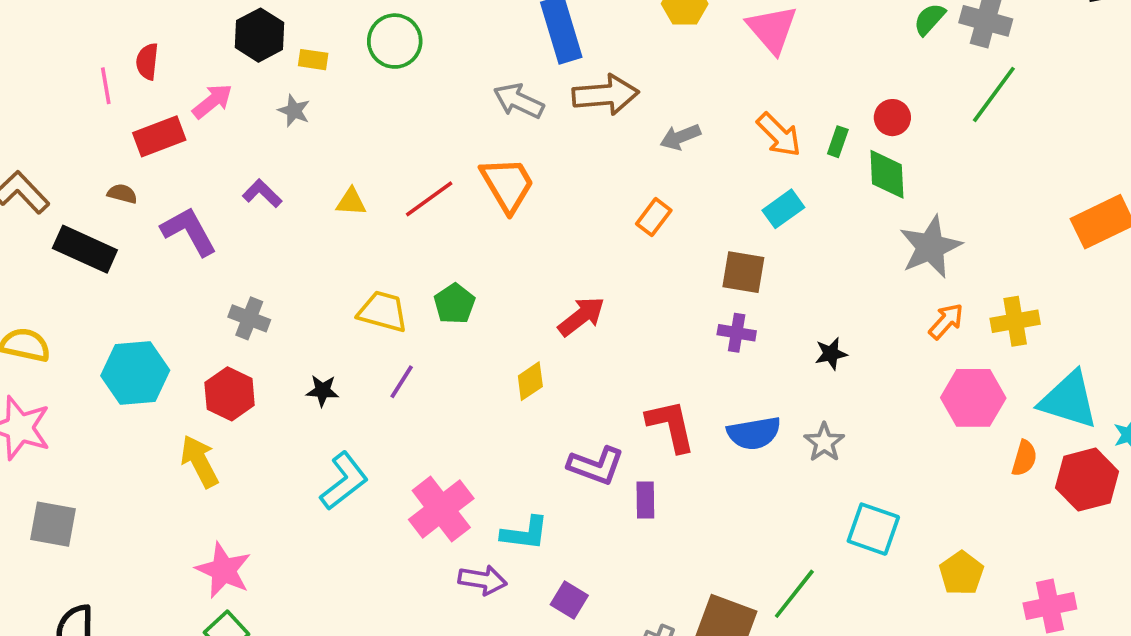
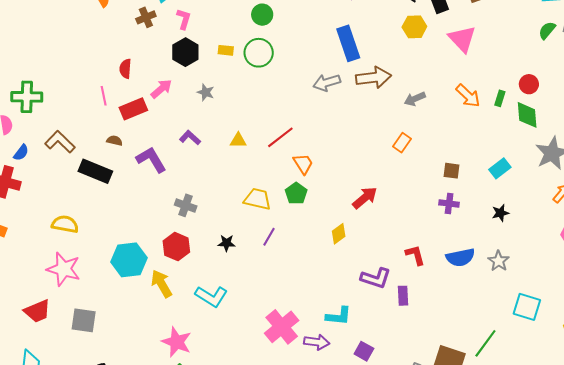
yellow rectangle: (313, 60) -> (226, 50), moved
pink line: (106, 86) -> (104, 96), moved
gray arrow: (519, 101) -> (327, 83), turned -40
orange trapezoid: (507, 185) -> (303, 164), moved, size x0.7
cyan rectangle: (783, 209) -> (500, 168), moved
brown square: (743, 272) -> (452, 171), size x0.7
cyan hexagon: (135, 373) -> (129, 260), moved
red L-shape: (671, 426) -> (415, 255), size x0.7
cyan L-shape: (344, 481) -> (211, 296), moved, turned 72
pink cross: (441, 509) -> (282, 327), moved

